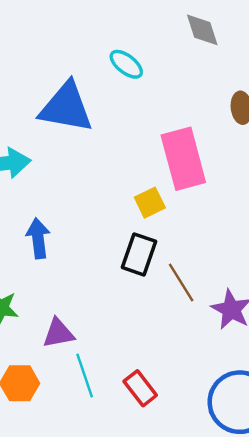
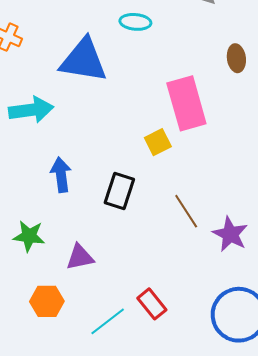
cyan ellipse: (126, 64) -> (135, 22), turned -32
black rectangle: (139, 254) -> (119, 191), moved
cyan line: (85, 375) -> (108, 321), moved, turned 72

